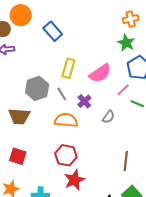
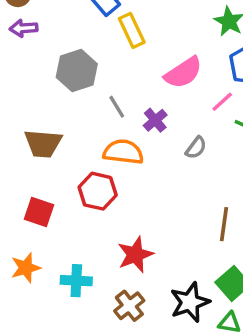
yellow rectangle: (68, 68) -> (132, 30), moved, turned -42
gray hexagon: (37, 88) -> (77, 71), moved
red hexagon: (66, 155) -> (98, 191), moved

